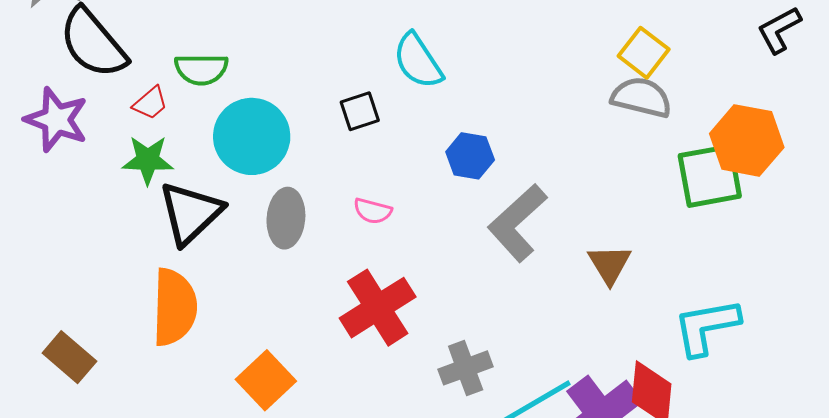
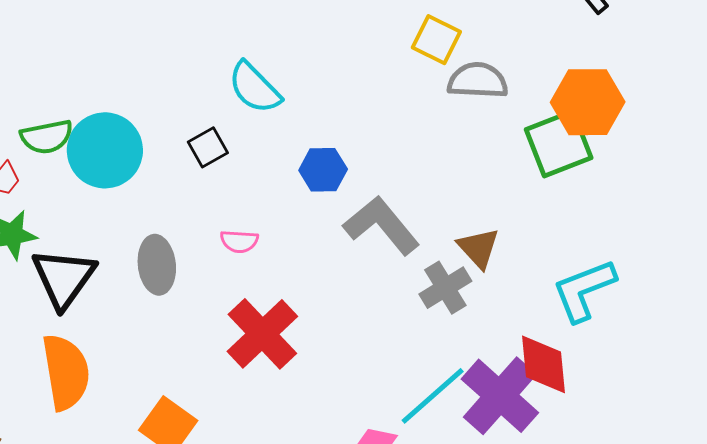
yellow square: (644, 53) -> (436, 40), moved
cyan circle: (252, 136) -> (105, 150), moved
gray L-shape: (517, 223) -> (381, 225), turned 104
gray cross: (466, 368) -> (445, 288), moved

